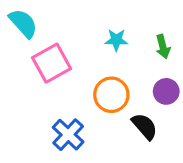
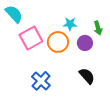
purple circle: (166, 91) -> (85, 43), moved
orange circle: (111, 95) -> (58, 42), moved

